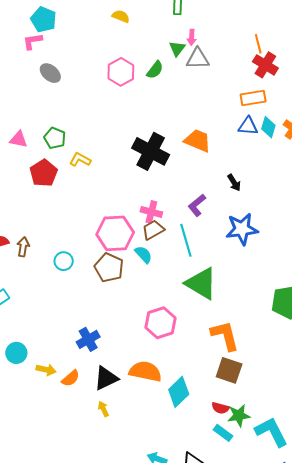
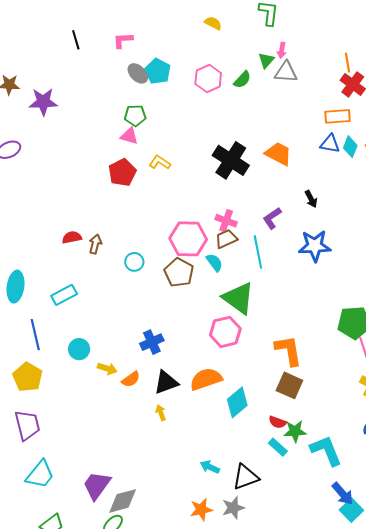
cyan pentagon: (43, 19) -> (158, 71), moved
green pentagon: (55, 138) -> (135, 116), moved, turned -30
pink triangle: (19, 139) -> (129, 136), moved
green triangle: (201, 283) -> (238, 298), moved
orange semicircle: (145, 371) -> (206, 379), turned -36

